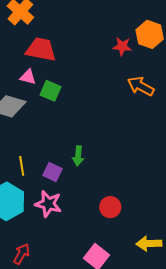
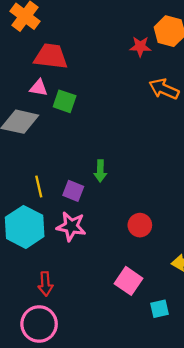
red arrow: (21, 254) -> (45, 284), turned 150

